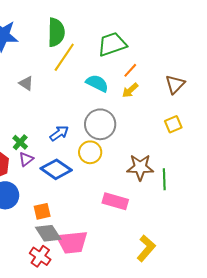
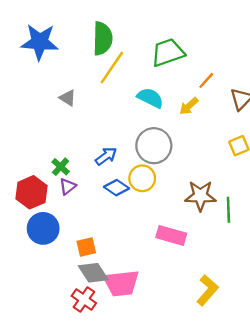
orange line: (130, 70) -> (206, 80), moved
blue diamond: (56, 169) -> (117, 188), moved, size x0.7

